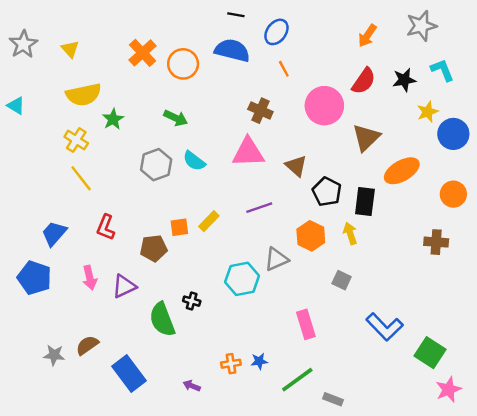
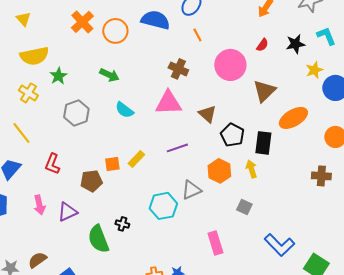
red semicircle: (364, 81) -> (262, 45), size x0.6
gray hexagon: (156, 165) -> (76, 113), moved
yellow line: (81, 178) -> (21, 133), moved

